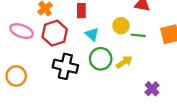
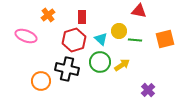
red hexagon: (55, 33) -> (74, 40), moved
cyan triangle: (92, 34) -> (101, 39), moved
orange circle: (16, 76) -> (41, 81), moved

